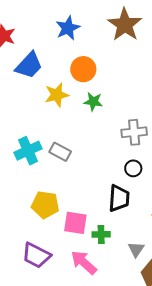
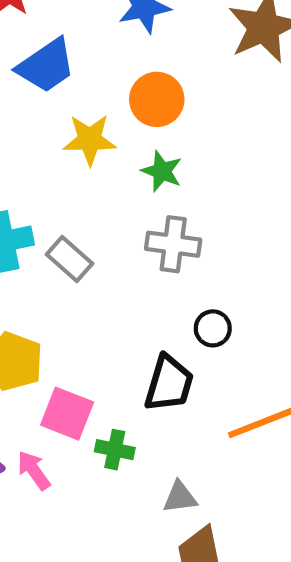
gray cross: (134, 132) -> (173, 244), moved
gray triangle: (136, 249) -> (180, 497), turned 36
pink arrow: (84, 262) -> (34, 470), moved, size x0.7

